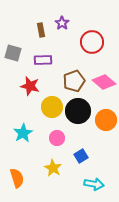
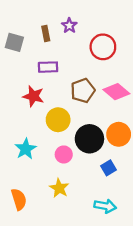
gray square: (13, 53) -> (14, 42), moved
black circle: (78, 111) -> (89, 139), moved
blue square: (81, 156) -> (109, 168), moved

